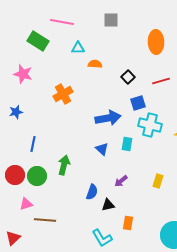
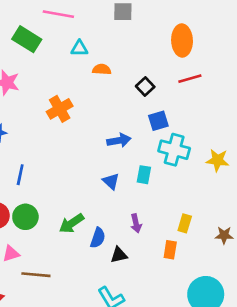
red line: (161, 81) -> (190, 79), moved
blue arrow: (108, 118) -> (119, 140), size x0.7
green arrow: (64, 165) -> (71, 223), moved, turned -138
purple arrow: (121, 181) -> (136, 223), turned -64
orange rectangle: (128, 223) -> (170, 250), moved

